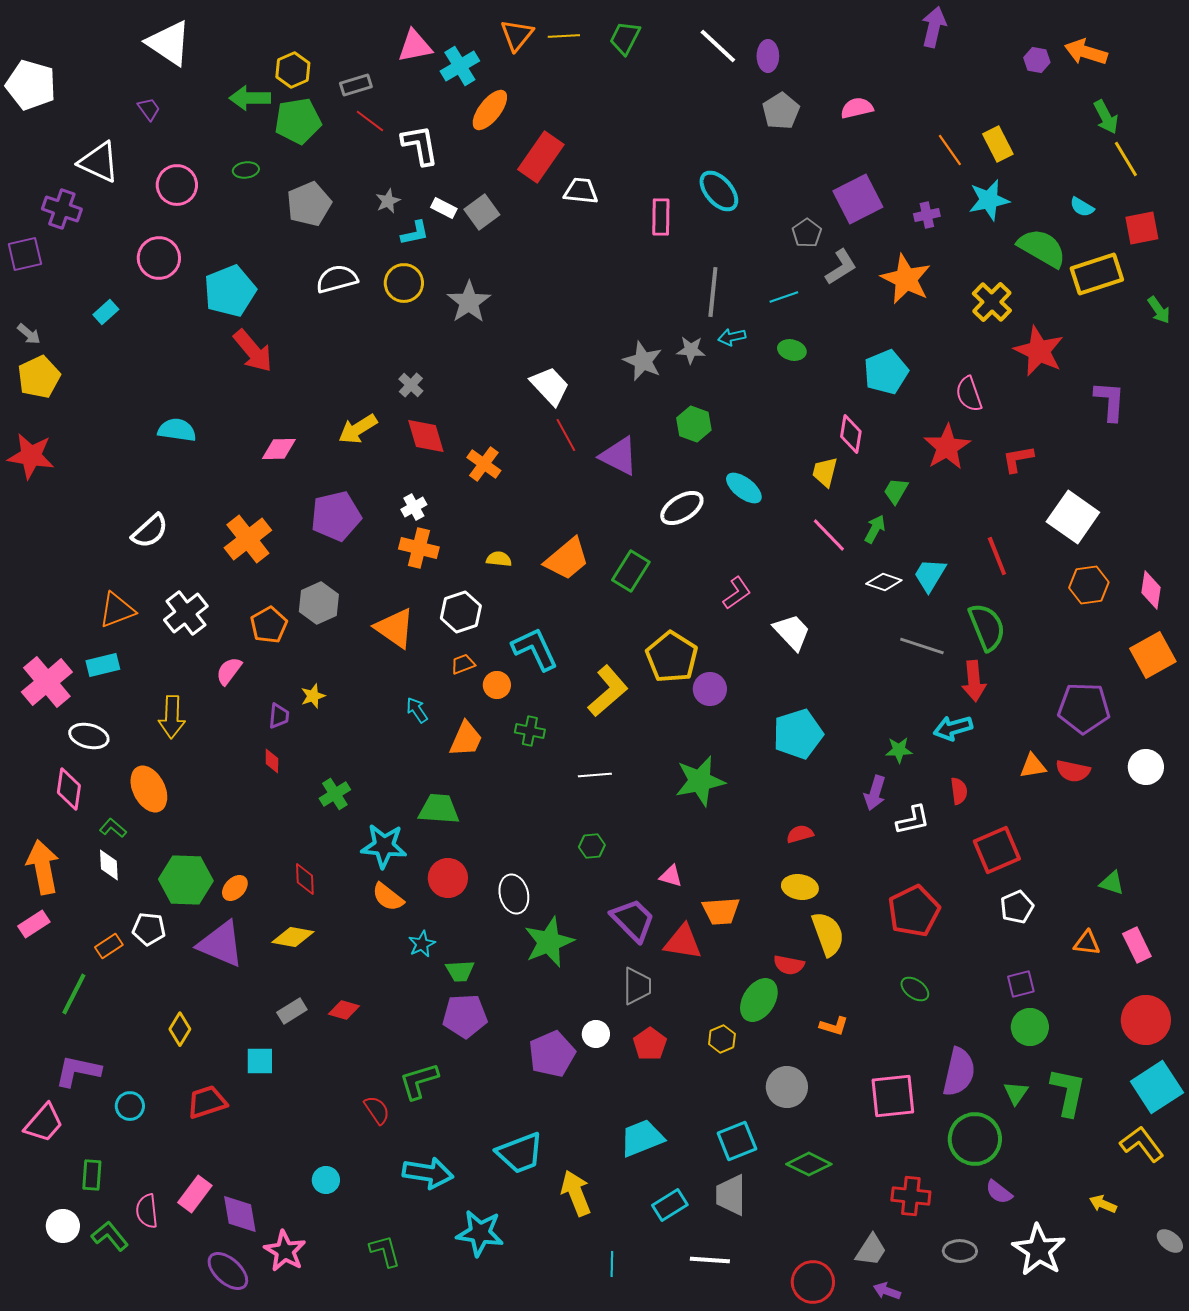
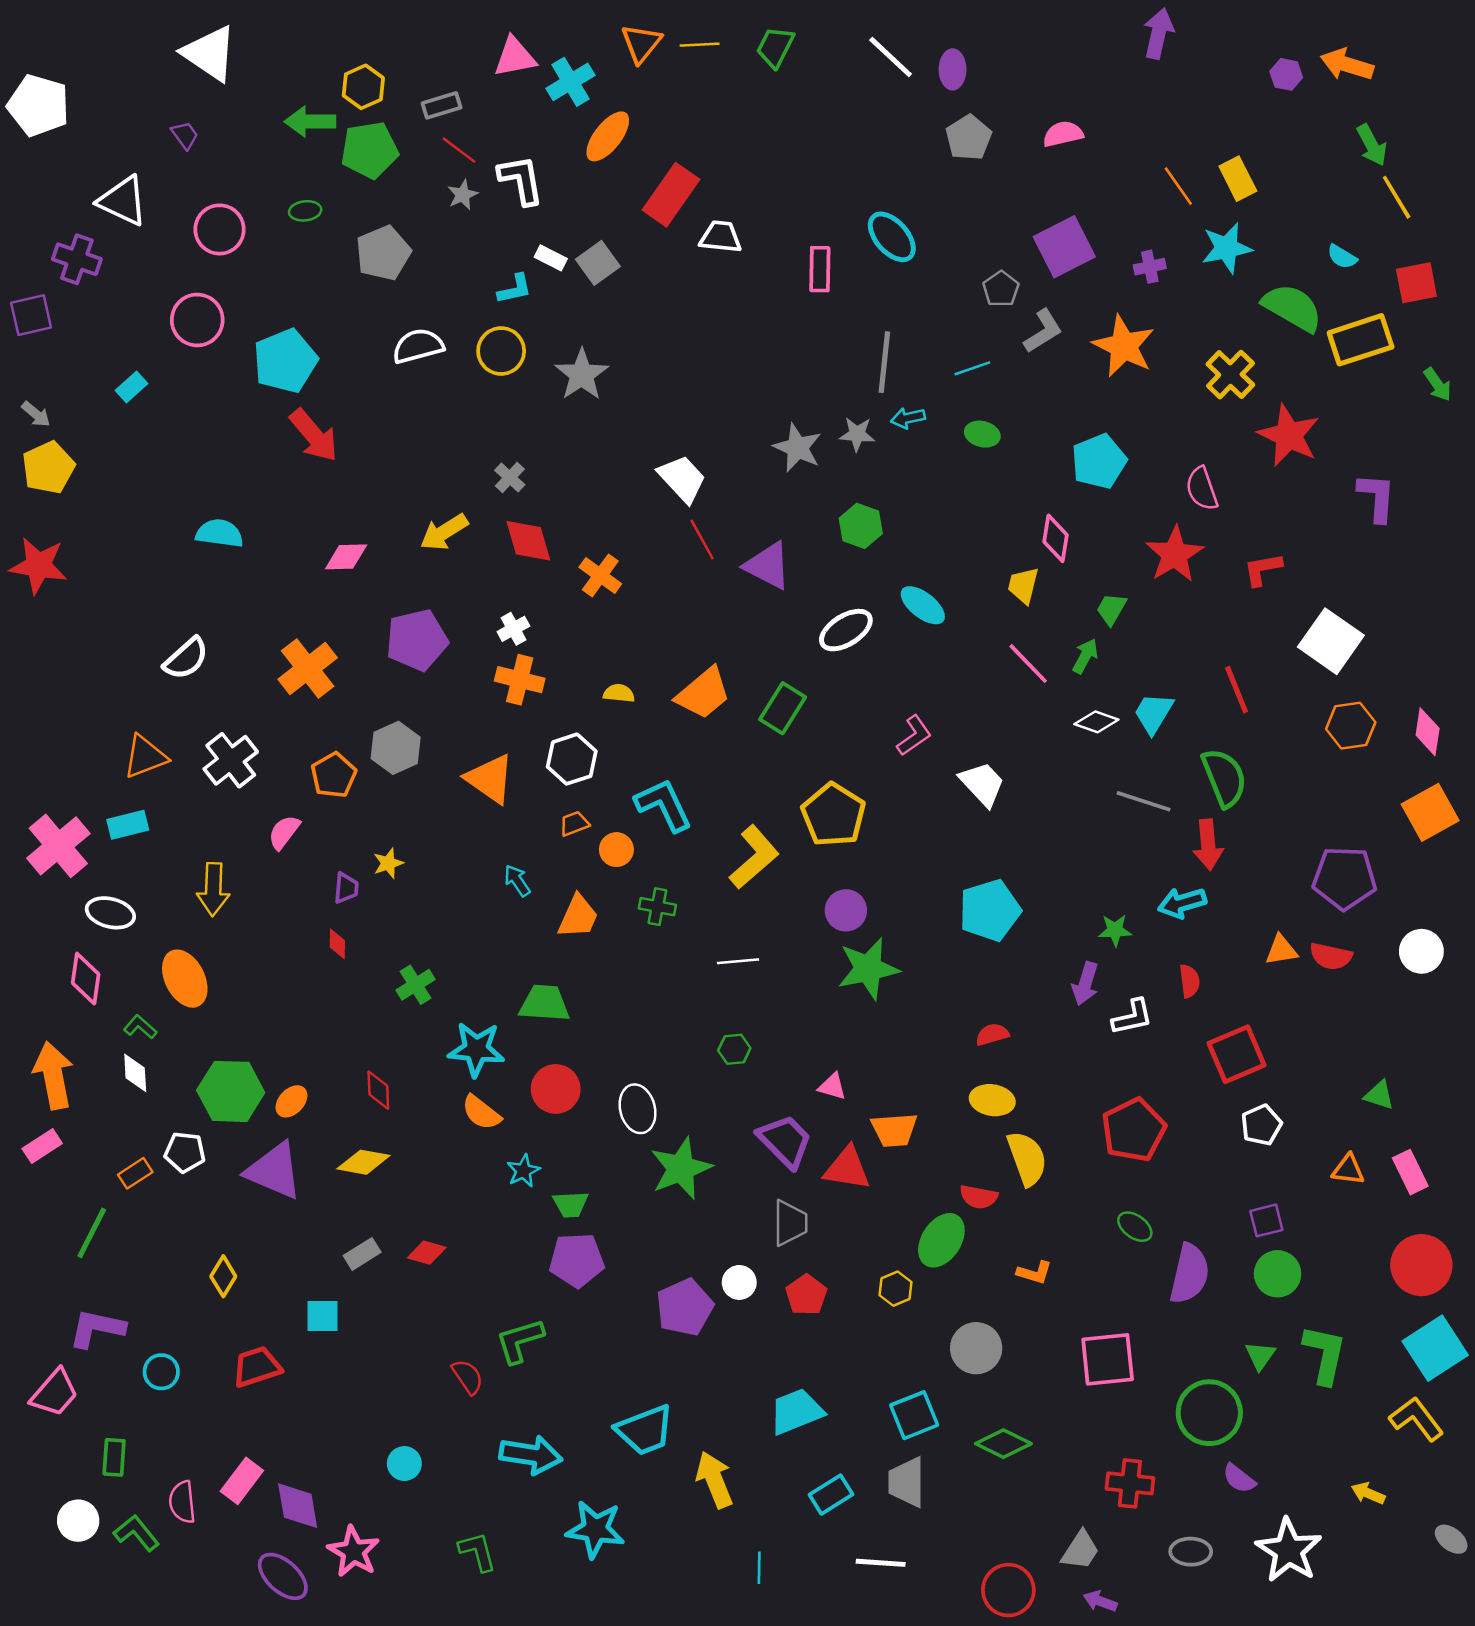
gray star: (388, 201) -> (463, 195), moved
purple circle: (710, 689) -> (846, 910), moved
purple semicircle: (959, 1072) -> (1189, 1274), moved

